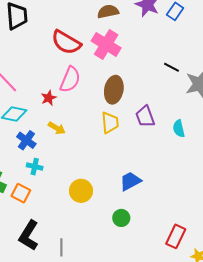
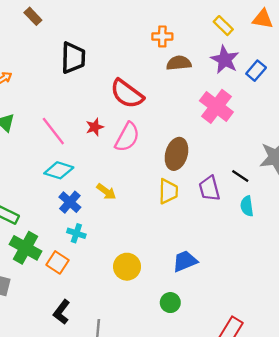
pink cross: (106, 44) -> (216, 106), moved
black line: (171, 67) -> (240, 176), moved
red star: (49, 98) -> (95, 127), moved
black L-shape: (29, 235) -> (62, 312), size x0.7

